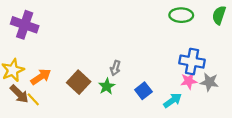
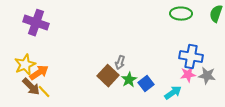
orange arrow: (41, 77) -> (39, 73), moved
brown square: (79, 82) -> (108, 76), moved
green star: (107, 86) -> (129, 80), moved

